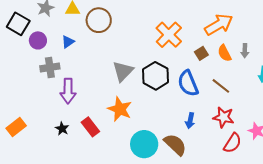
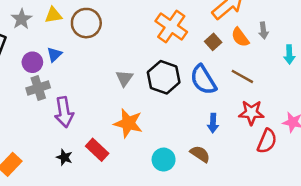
purple circle: (38, 40) -> (32, 62), moved
gray triangle: (123, 71) -> (124, 78), size x0.7
cyan circle: (144, 144) -> (164, 160), size x0.7
brown semicircle: (175, 145) -> (200, 154), size x0.7

